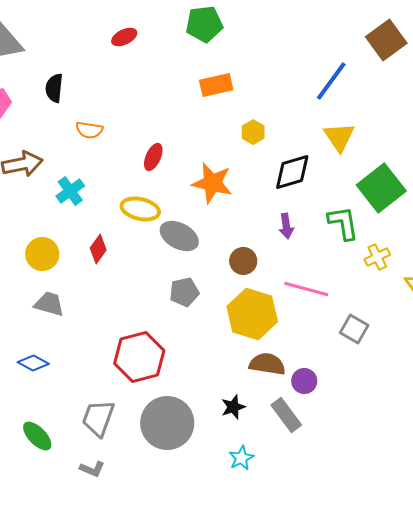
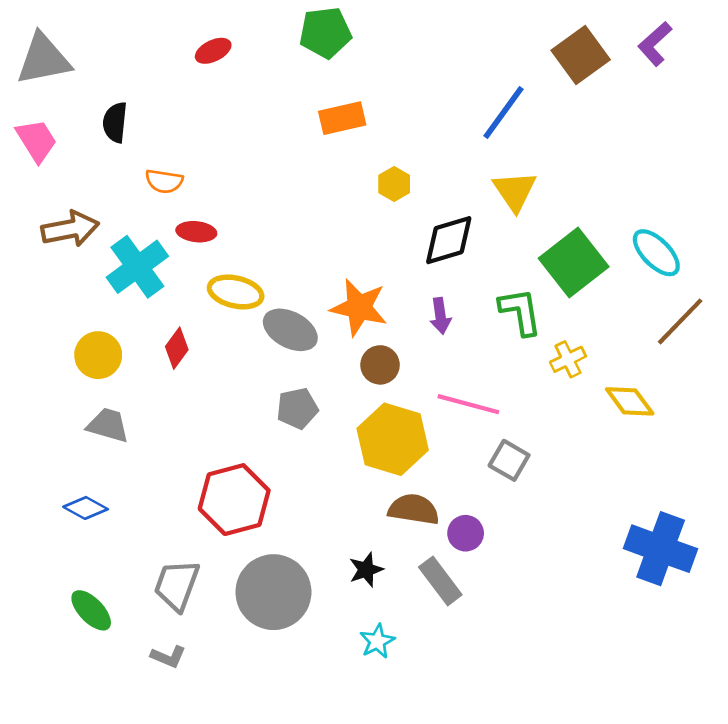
red ellipse: (153, 157) -> (196, 232), moved, turned 72
orange star: (212, 183) -> (359, 307), moved
cyan cross: (70, 191) -> (137, 267), size x1.5
gray square: (354, 329) -> (509, 460), moved

